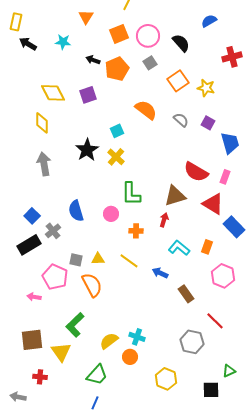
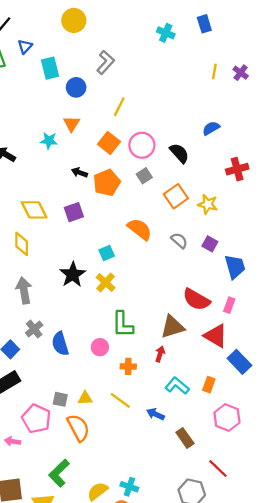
orange square: (119, 34) -> (109, 143), turned -30
cyan star: (63, 42) -> (49, 141), moved
gray cross: (53, 231) -> (34, 329), moved

